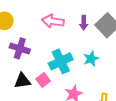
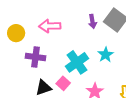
pink arrow: (53, 21) -> (50, 26), moved

